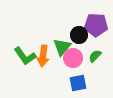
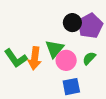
purple pentagon: (96, 25) -> (90, 26), turned -30
black circle: (79, 35) -> (72, 23), moved

